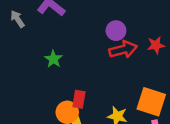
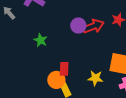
purple circle: (116, 31) -> (78, 26), moved

